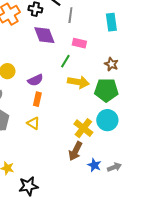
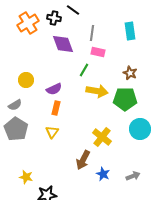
gray line: (70, 15) -> (92, 33), moved
cyan circle: (107, 120) -> (140, 129), moved
yellow triangle: (33, 123) -> (52, 132), turned 32
brown arrow: (75, 151) -> (83, 160), moved
blue star: (94, 165) -> (103, 174), moved

